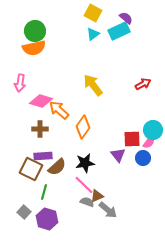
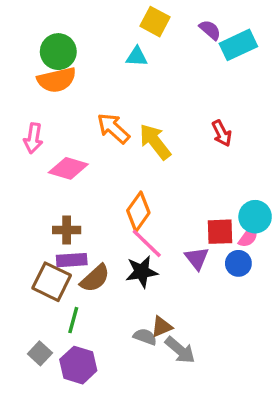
cyan rectangle: (119, 31) -> (238, 45), moved
cyan triangle: (93, 34) -> (137, 57), moved, turned 40
red arrow: (143, 84) -> (222, 133), moved, turned 91
orange arrow: (59, 110) -> (113, 128), moved
brown cross: (40, 129) -> (67, 230), moved
pink line: (84, 185) -> (147, 243), moved

